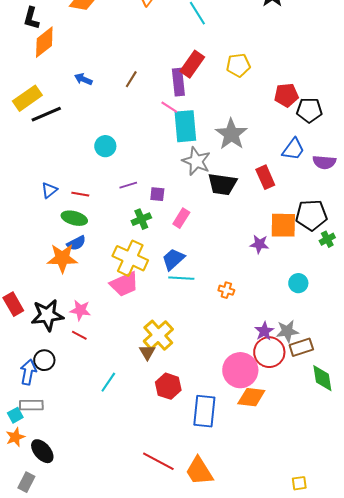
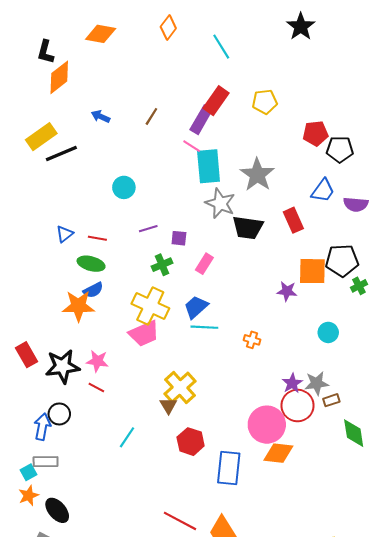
purple rectangle: (178, 82) -> (201, 120), turned 36
brown rectangle: (301, 347) -> (331, 400), size x0.7

